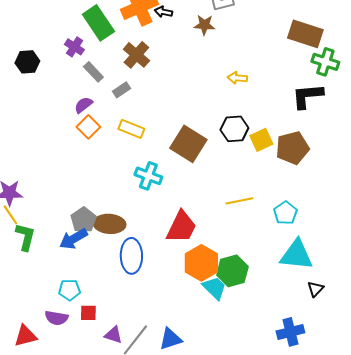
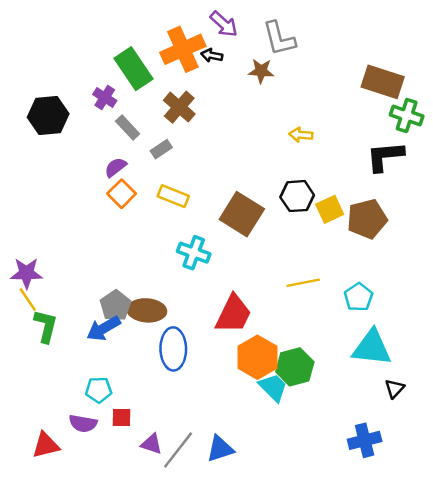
black hexagon: (27, 62) -> (48, 115), size x1.4

